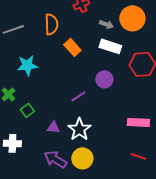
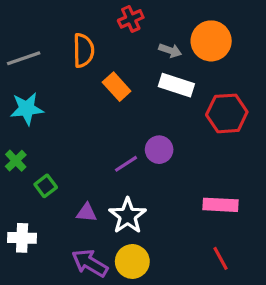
cyan star: (27, 65) -> (27, 109), moved
purple circle: (104, 79) -> (159, 150), moved
red line: (138, 156) -> (221, 258), turned 42

